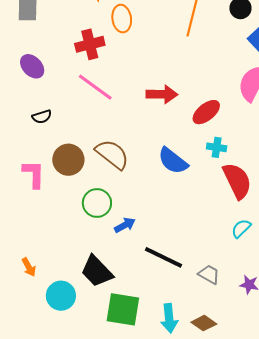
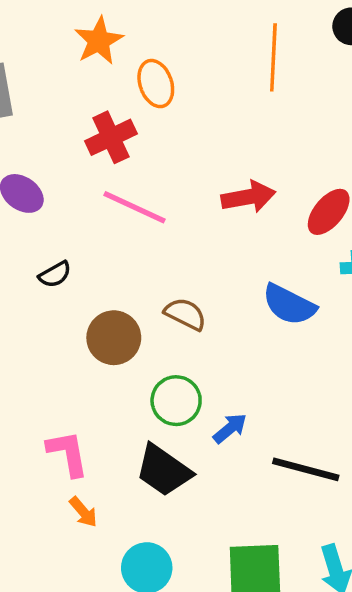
brown semicircle: (112, 154) -> (185, 314), size x0.7
pink L-shape: (34, 174) -> (68, 453), moved
orange arrow: (29, 267) -> (83, 512), moved
black trapezoid: (97, 271) -> (164, 470), moved

